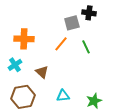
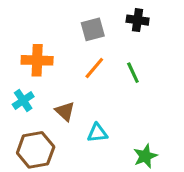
gray square: (72, 23) -> (93, 29), moved
cyan triangle: (63, 96) -> (97, 133), moved

